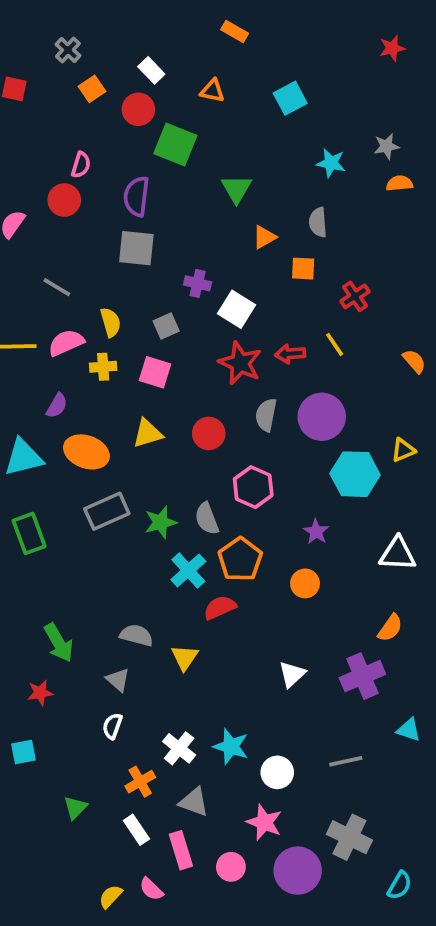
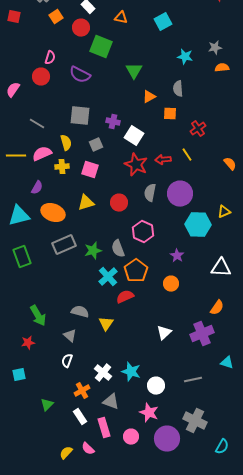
purple semicircle: (136, 196) -> (80, 75), turned -70
gray square: (136, 248) -> (80, 116), moved

